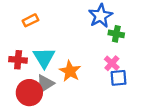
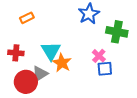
green cross: (116, 34) -> (117, 32), moved, size x1.5
cyan triangle: (44, 58) -> (51, 51), moved

